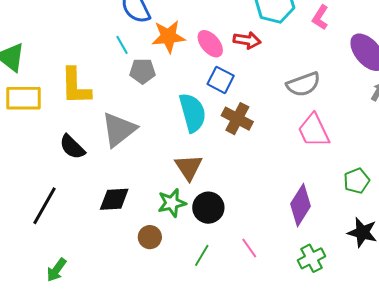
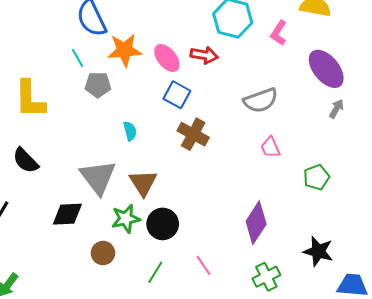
cyan semicircle: (193, 113) -> (130, 131), moved, size x0.5
gray triangle: (119, 130) -> (98, 177), moved, turned -30
pink trapezoid: (314, 131) -> (270, 147), size x0.6
green pentagon: (357, 181) -> (316, 177), moved

